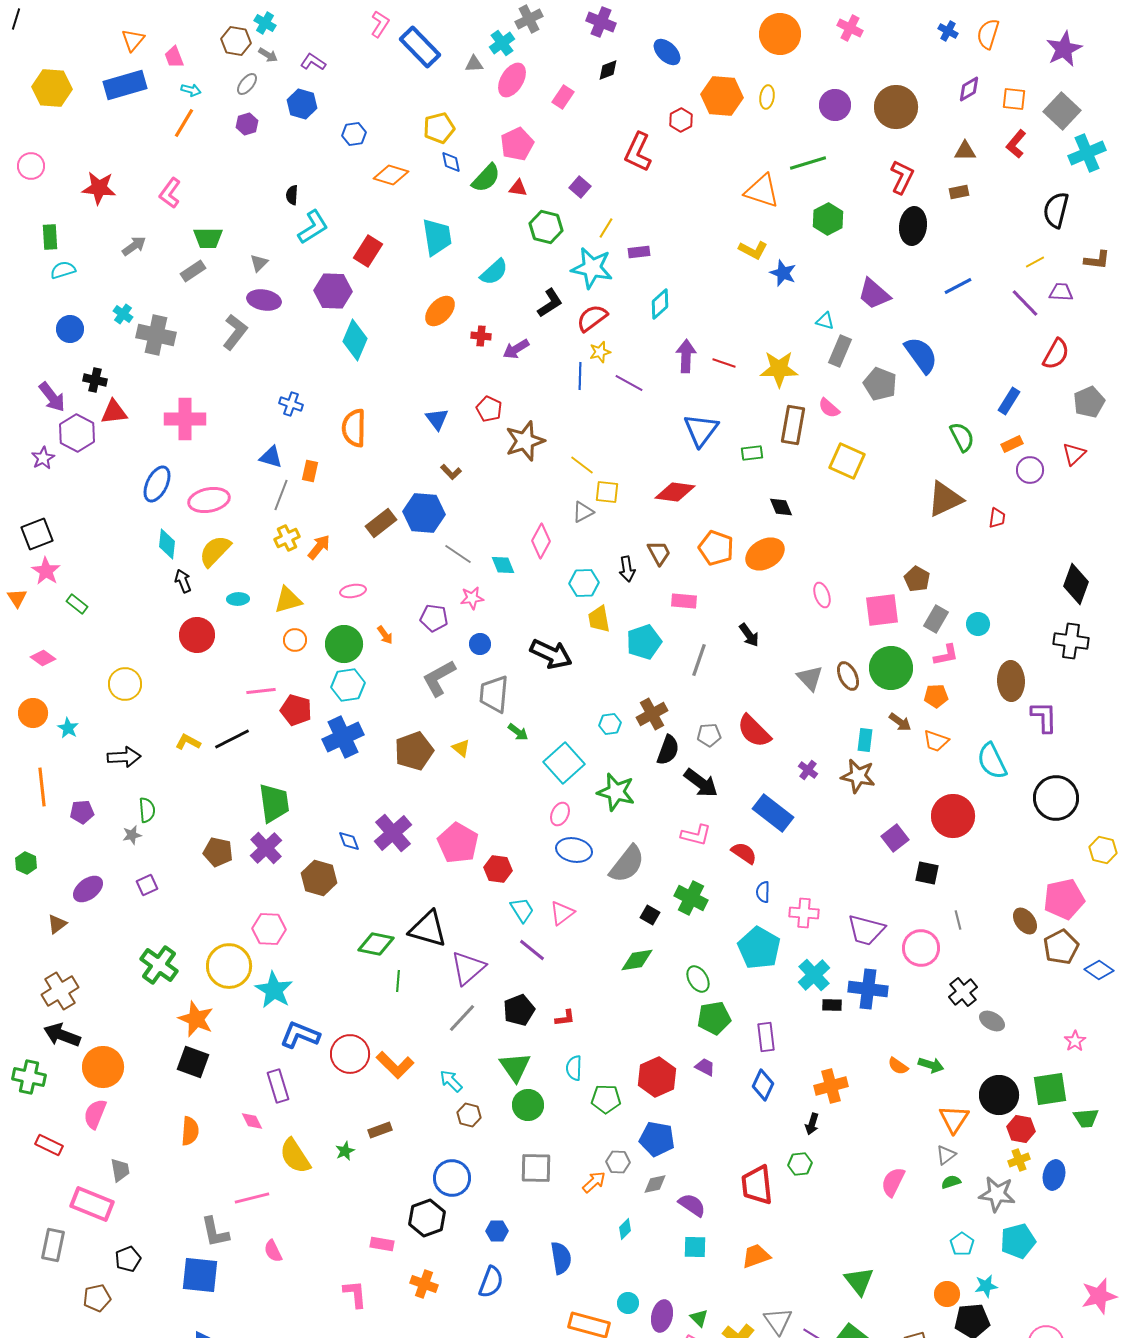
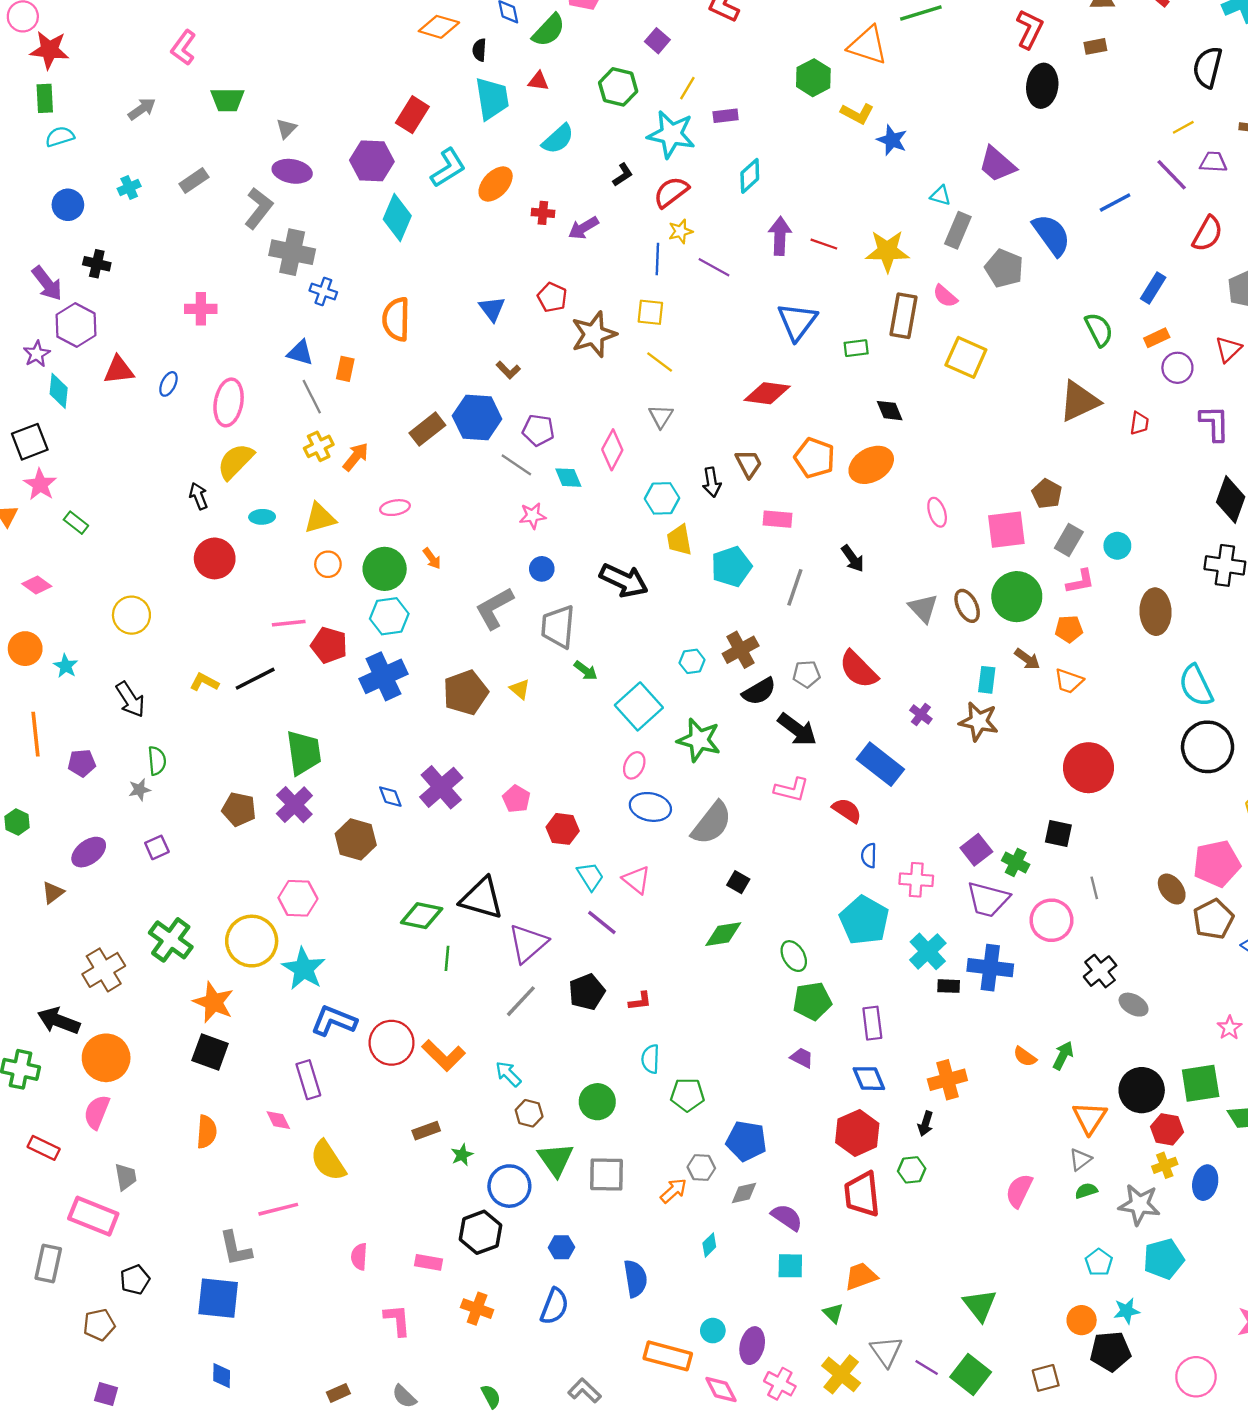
red star: (99, 188) -> (49, 50), moved
red triangle: (518, 188) -> (538, 81), moved
black semicircle: (292, 195) -> (479, 50), moved
green hexagon: (828, 219) -> (813, 78), moved
cyan L-shape: (313, 227) -> (448, 168), moved
gray rectangle: (193, 271) -> (194, 181), moved
blue line: (958, 286) -> (1115, 202), moved
black L-shape: (550, 303) -> (623, 175), size x0.7
cyan cross: (123, 314) -> (129, 187), turned 30
gray cross: (156, 335) -> (292, 252), moved
red triangle: (114, 412) -> (119, 370), moved
pink cross: (185, 419) -> (201, 309), size x0.7
blue ellipse: (157, 484) -> (168, 384), size x0.6
yellow square: (607, 492) -> (650, 312), moved
gray line: (281, 495) -> (312, 397), turned -48
pink ellipse: (209, 500) -> (229, 402), turned -69
gray triangle: (583, 512) -> (661, 416), turned -30
cyan diamond: (167, 544) -> (59, 391), moved
purple pentagon: (434, 618) -> (538, 430), moved
purple L-shape: (1044, 717) -> (1214, 423), moved
black semicircle: (668, 750) -> (759, 691), turned 40
black arrow: (124, 757) -> (130, 699), turned 60
cyan semicircle: (992, 761) -> (1196, 686), moved
purple square: (895, 838) -> (976, 850), moved
pink pentagon: (458, 843) -> (516, 799), size x0.6
green cross: (691, 898) -> (1016, 862), moved, size x0.7
pink triangle: (562, 913) -> (637, 880), turned -44
brown cross: (60, 991) -> (104, 970), moved
green arrow: (931, 1065) -> (1063, 1055), turned -80
green triangle: (515, 1067) -> (556, 1159), moved
red hexagon: (657, 1077) -> (857, 1133), moved
blue diamond: (763, 1085) -> (869, 1079), turned -48
green star: (345, 1151) -> (462, 1155), moved
pink semicircle: (273, 1251) -> (359, 1257), moved, turned 30
green triangle: (699, 1318) -> (833, 1313), moved

